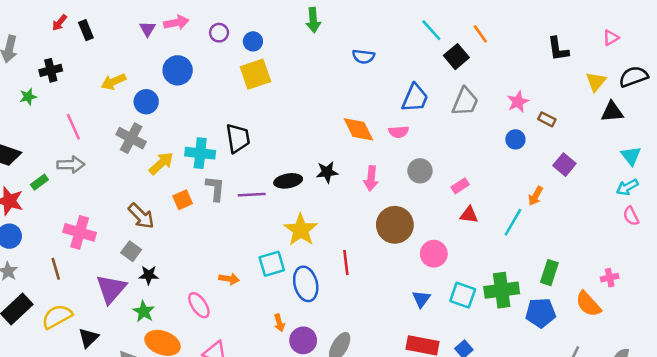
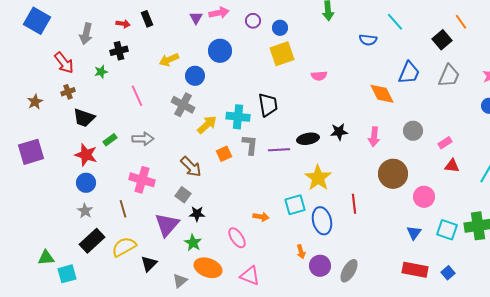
red arrow: (60, 23) -> (123, 24), moved, turned -120
cyan line: (431, 30) -> (395, 22), moved
orange diamond: (358, 129) -> (382, 94), moved
pink semicircle: (399, 132) -> (319, 76), moved
gray arrow: (71, 165) -> (143, 139), moved

